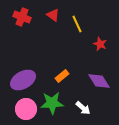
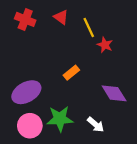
red star: (100, 44) -> (105, 45), moved
orange rectangle: (62, 76) -> (71, 73), moved

